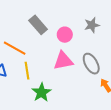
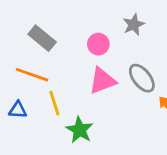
gray rectangle: (38, 25) -> (42, 38), moved

